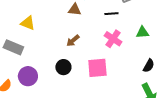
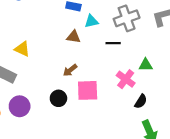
pink cross: (113, 39) -> (126, 79), moved
black semicircle: (149, 66) -> (141, 101), moved
pink square: (97, 68) -> (88, 90), moved

